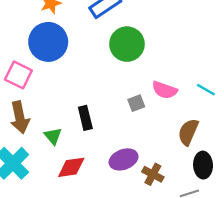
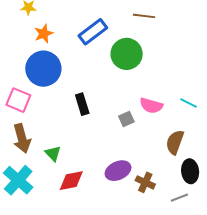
green circle: (127, 44) -> (127, 54), moved
black rectangle: (85, 118) -> (82, 104), moved

